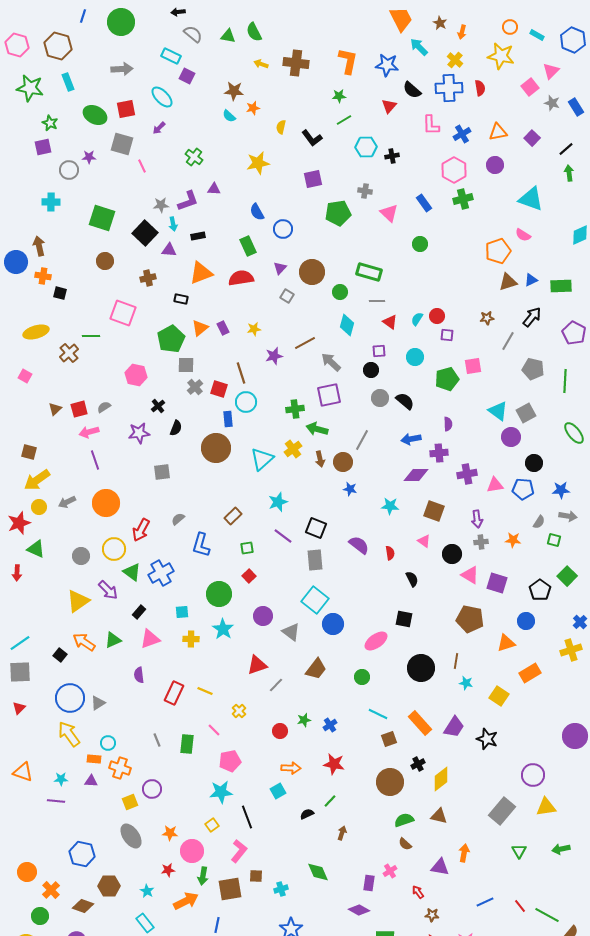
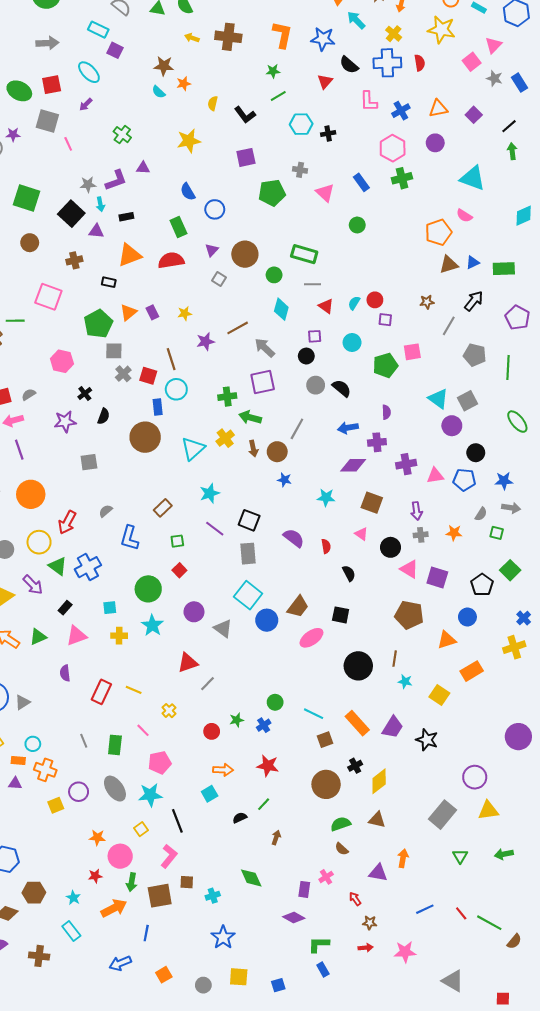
brown trapezoid: (316, 669) -> (298, 607), moved
green circle: (362, 677) -> (275, 702), moved
gray ellipse: (131, 836) -> (115, 789), moved

